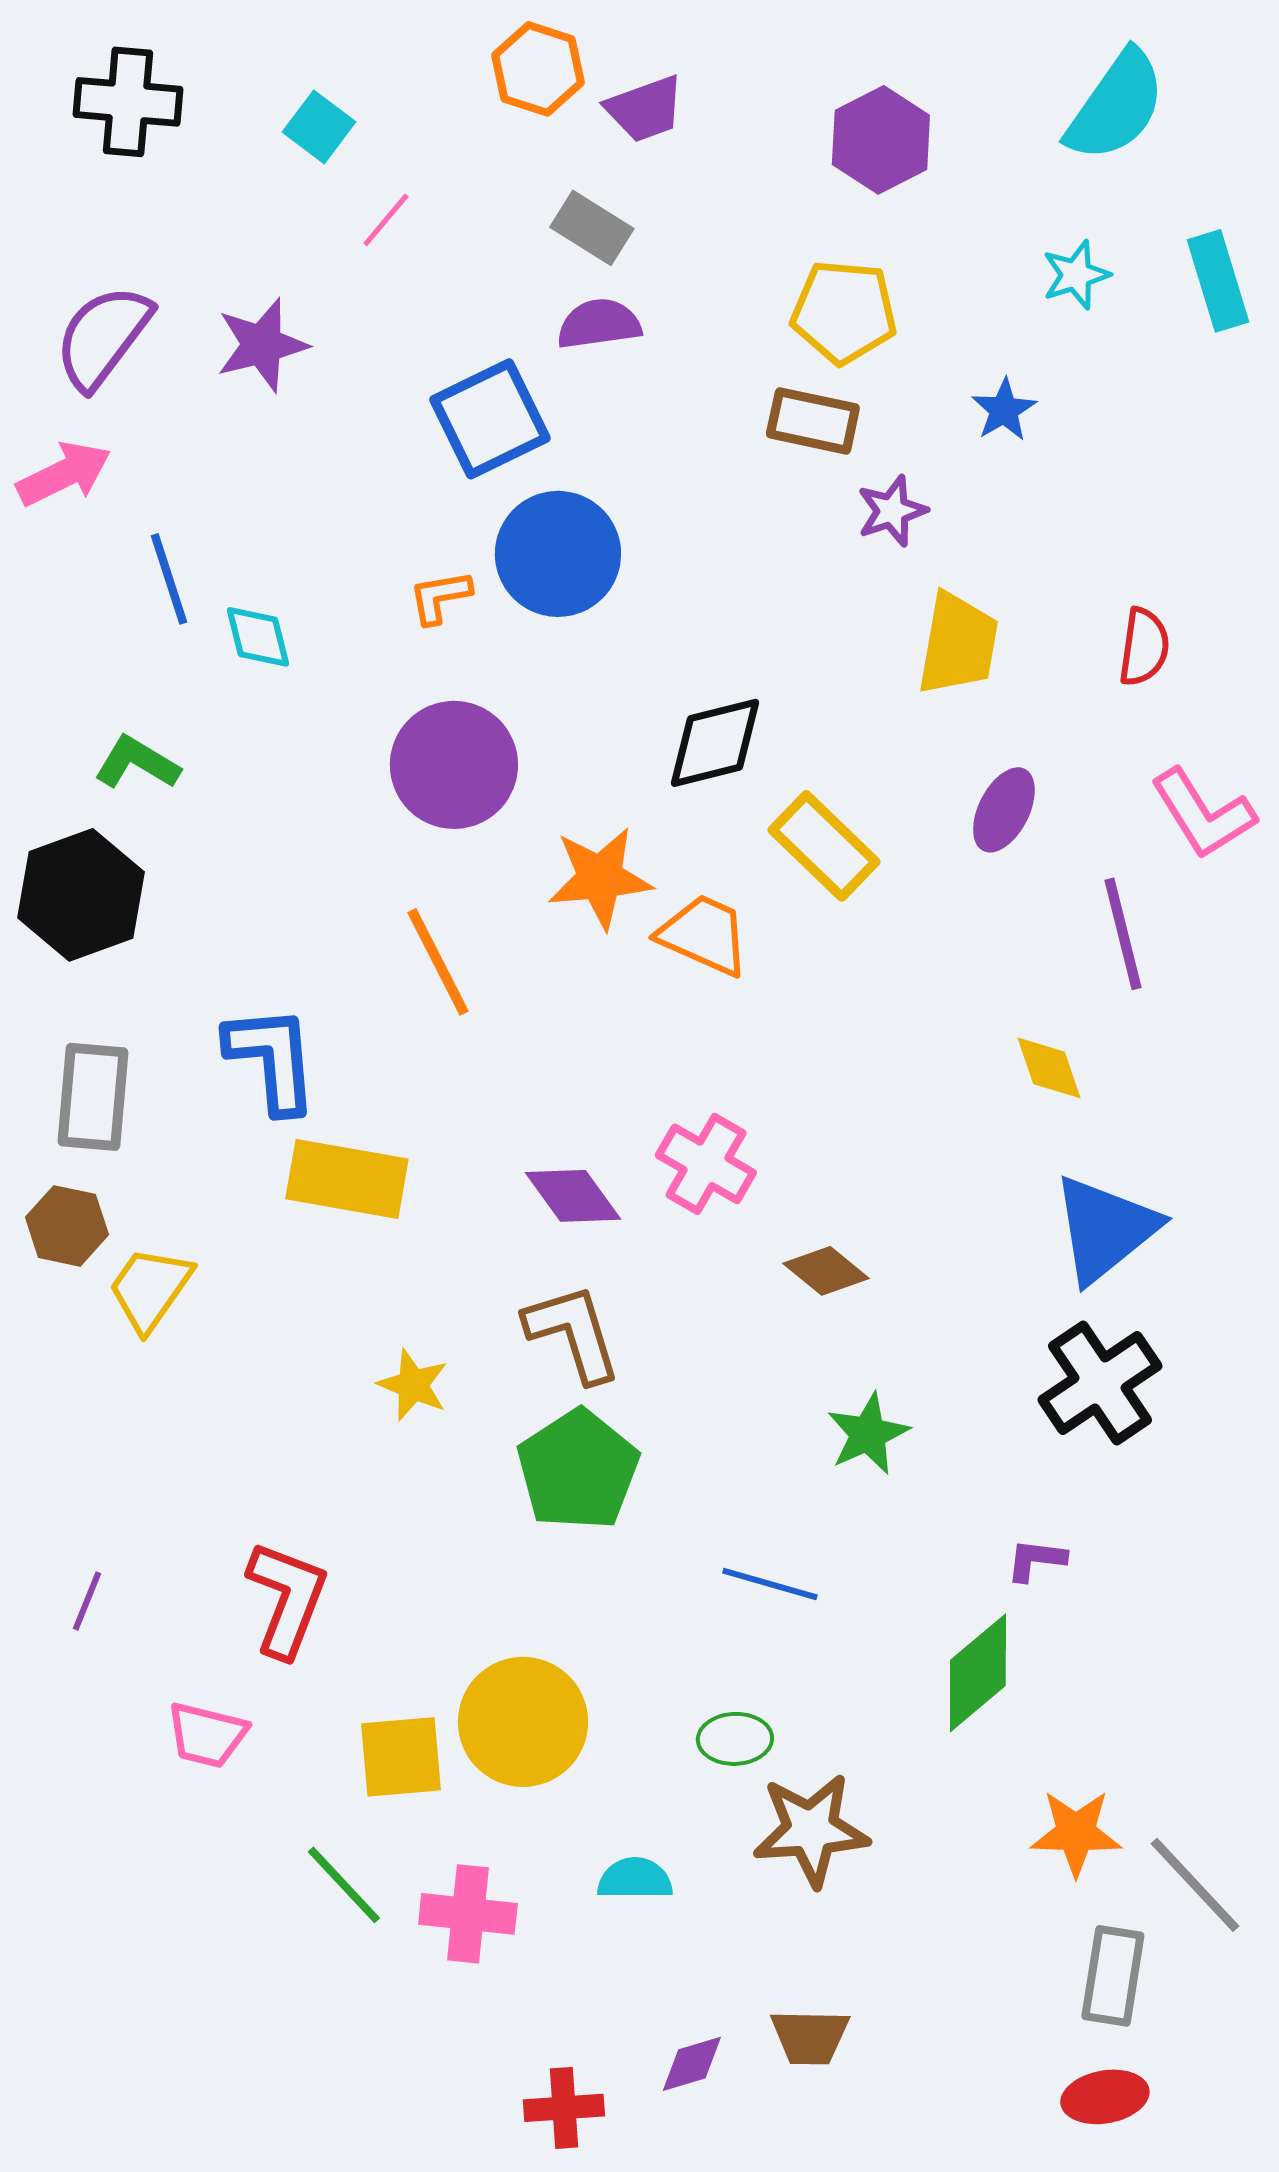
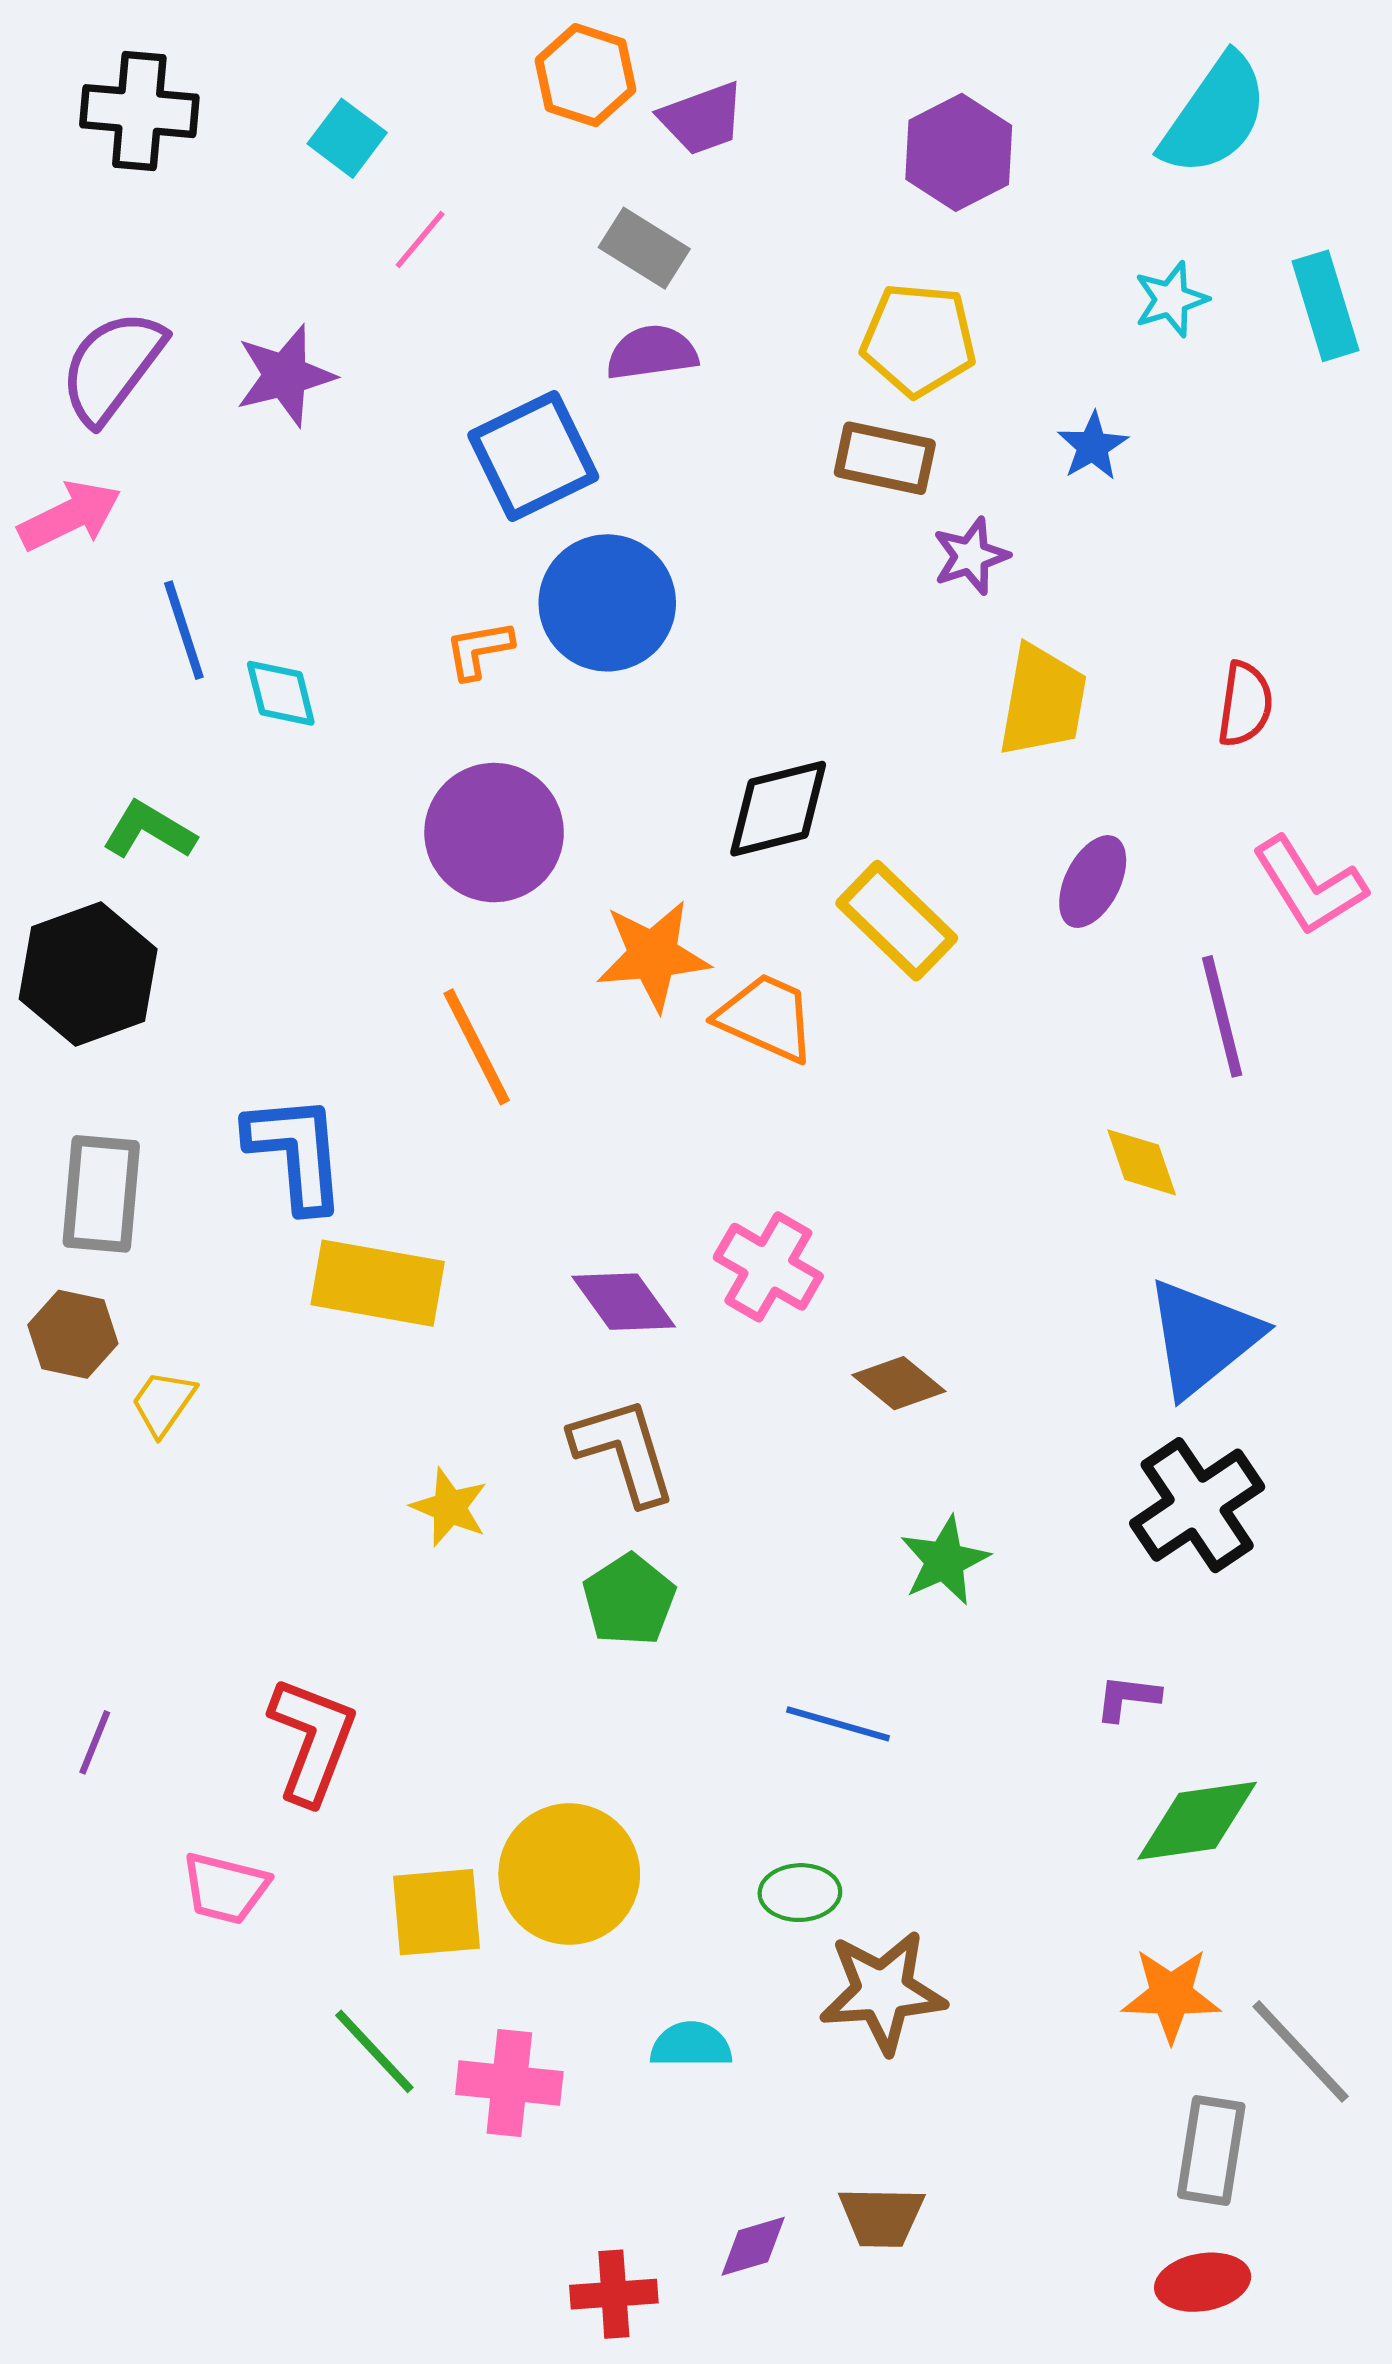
yellow trapezoid: (150, 1289) -> (163, 1403), size x0.7
green pentagon: (578, 1470) -> (629, 1600), size x0.7
green diamond: (978, 1673) -> (1197, 1821), moved, turned 32

